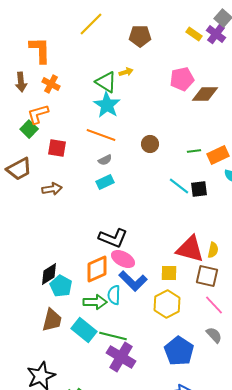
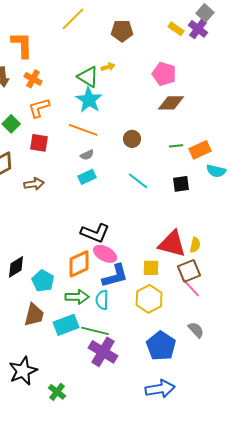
pink pentagon: (182, 79) -> (164, 74), turned 30
brown diamond: (205, 94) -> (171, 103), moved
orange L-shape: (38, 114) -> (39, 108), moved
cyan line: (179, 186) -> (138, 181), moved
black diamond: (49, 274) -> (16, 267), moved
brown square: (207, 276) -> (189, 271), turned -35
blue L-shape: (133, 281) -> (115, 276), turned -60
cyan semicircle: (114, 295) -> (102, 300), moved
pink line: (214, 305) -> (191, 288), moved
cyan rectangle: (84, 330) -> (66, 325), turned -60

